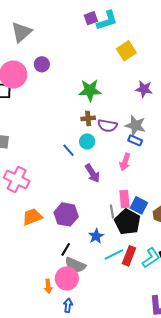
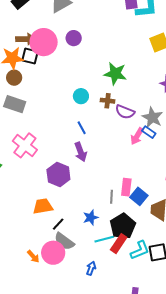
cyan circle: (87, 141) -> (81, 96), moved
pink arrow: (125, 162) -> (137, 136), moved
purple arrow: (92, 173) -> (81, 152), moved
purple hexagon: (66, 214) -> (58, 174), moved
orange trapezoid: (32, 217) -> (43, 206), moved
black pentagon: (128, 222) -> (123, 226), moved
orange arrow: (48, 286) -> (33, 256), turned -48
blue arrow: (68, 305) -> (91, 268), moved

